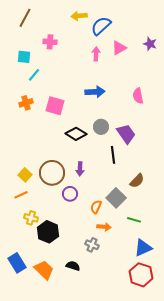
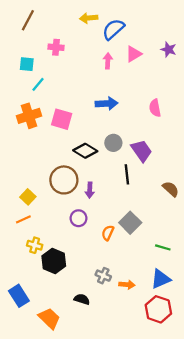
orange cross: (26, 103) -> (29, 116), size x1.5
brown circle: (52, 173) -> (64, 180), moved
brown semicircle: (137, 181) -> (171, 189), moved, turned -91
green line: (134, 220) -> (163, 247), moved
orange arrow: (104, 227) -> (127, 285), moved
orange trapezoid: (44, 270) -> (49, 318), moved

